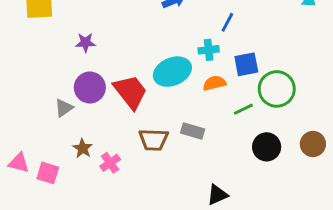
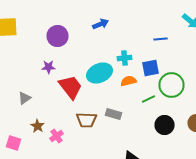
blue line: (227, 22) -> (160, 39), moved, turned 56
purple star: (85, 43) -> (48, 67), moved
purple circle: (90, 87) -> (58, 36), moved

